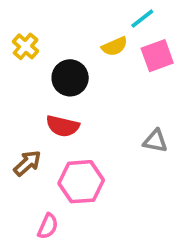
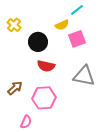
pink square: (157, 56) -> (77, 39), moved
red semicircle: (63, 126) -> (46, 66), moved
gray triangle: (155, 141) -> (84, 76), size x1.6

